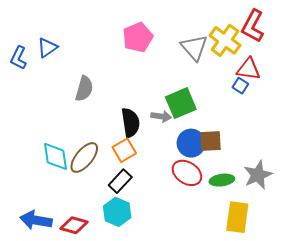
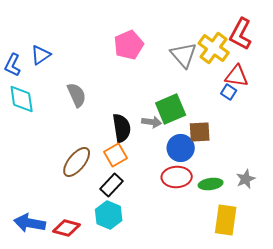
gray semicircle: (84, 89) -> (77, 95), turned -40
brown square: (211, 141) -> (200, 132), moved
cyan diamond: (55, 156) -> (22, 99), moved
red ellipse: (187, 173) -> (177, 177), turned -36
gray star: (258, 175) -> (246, 179), size x0.7

